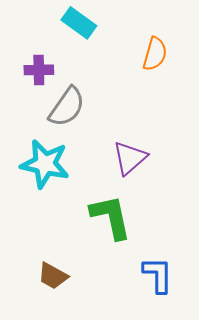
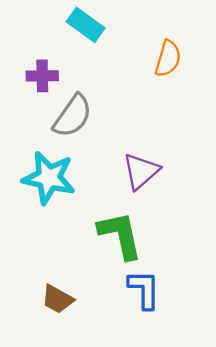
blue L-shape: (158, 275) -> (144, 289), moved

